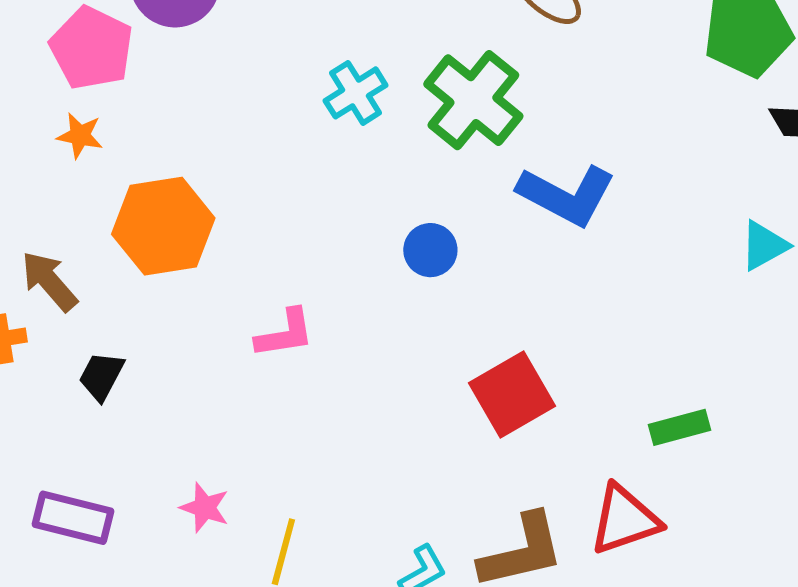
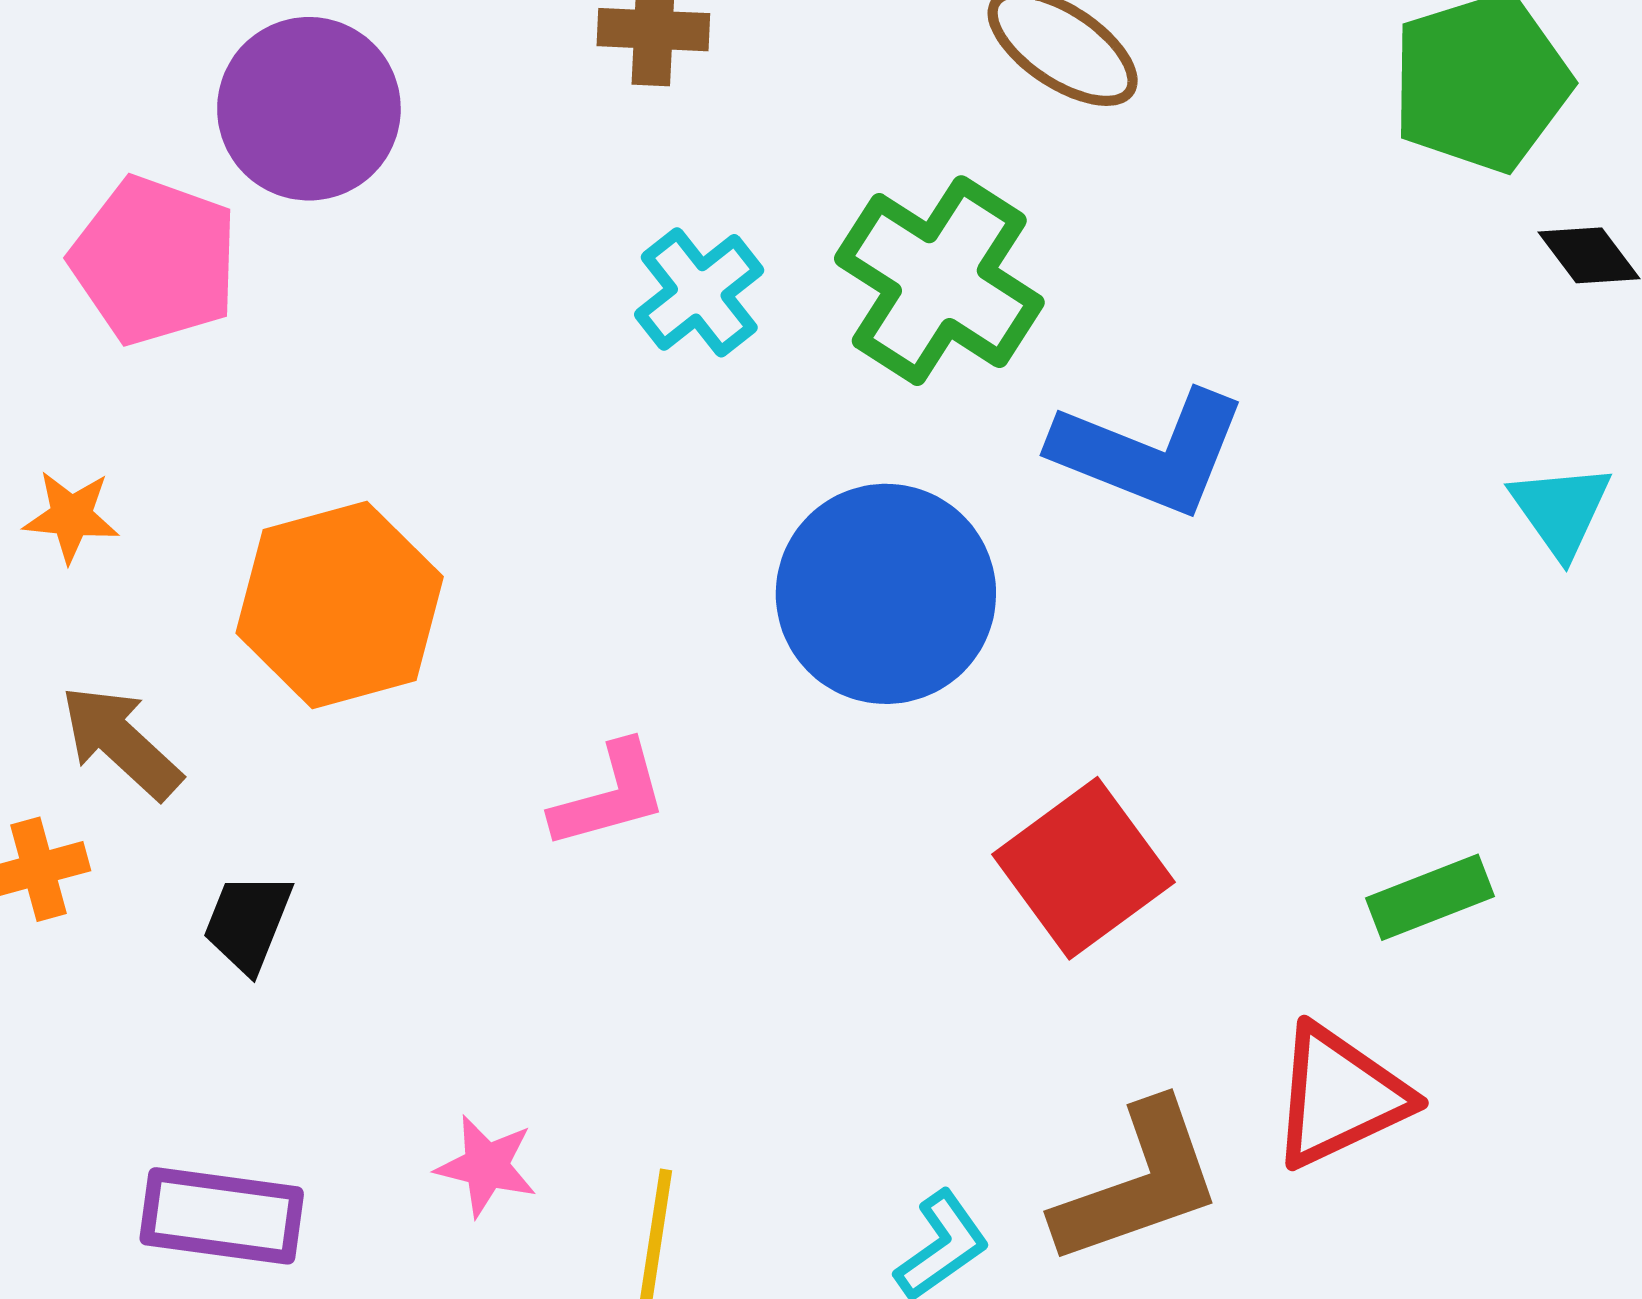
orange star: (80, 136) -> (71, 516), moved
cyan triangle: (764, 246) -> (1561, 510), turned -30
blue circle: (430, 250) -> (886, 594), size x2.0

